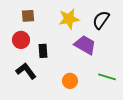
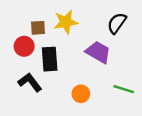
brown square: (28, 16) -> (38, 28), moved
yellow star: (69, 19) -> (66, 22), moved
black rectangle: (43, 51) -> (50, 59), size x1.5

